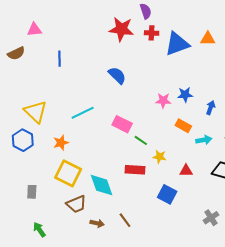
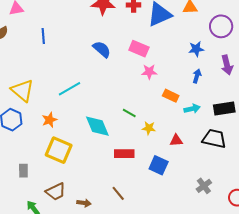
blue star: (185, 95) -> (196, 49), moved
pink rectangle: (122, 124) -> (139, 49), moved
red rectangle: (135, 170) -> (124, 154), moved
cyan diamond: (102, 185) -> (97, 126), moved
brown trapezoid: (76, 204) -> (56, 192), moved
brown arrow: (97, 223) -> (84, 203), moved

